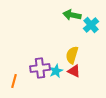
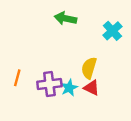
green arrow: (72, 15) -> (66, 18), moved
orange line: (14, 81) -> (17, 78), moved

